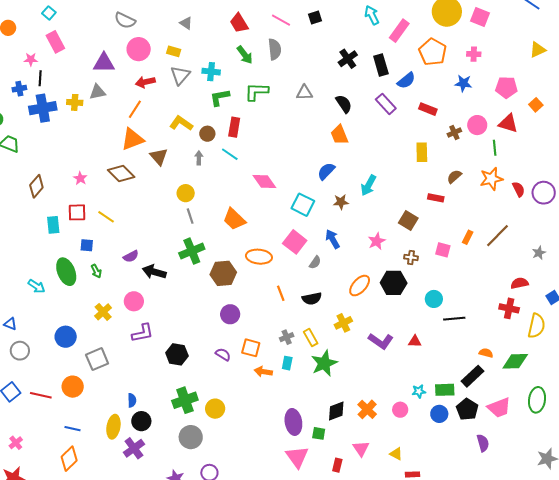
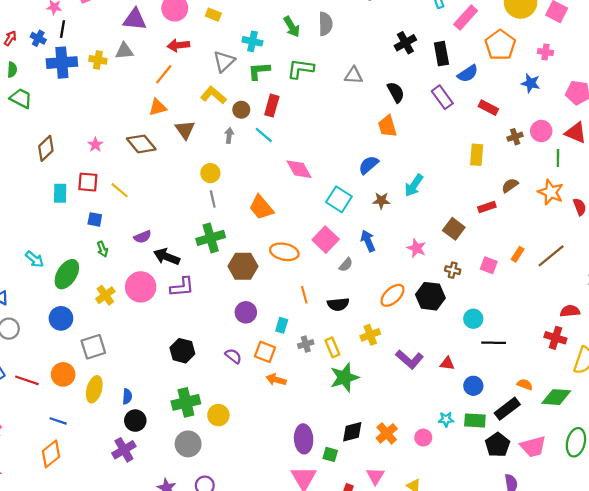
gray triangle: (180, 75) -> (224, 61), moved
blue cross: (19, 89) -> (38, 38), turned 32
orange triangle: (132, 139) -> (158, 107), size x0.7
orange star: (491, 179) -> (551, 192), turned 30
red rectangle: (436, 198) -> (487, 207), turned -35
pink star: (377, 241) -> (416, 248), turned -30
green ellipse: (66, 272) -> (67, 274), moved, turned 48
pink circle: (134, 301) -> (141, 287), size x1.4
purple L-shape: (143, 333) -> (182, 287), moved
cyan rectangle: (287, 363) -> (282, 325), moved
blue circle: (439, 414) -> (473, 386), moved
yellow ellipse: (113, 427) -> (94, 389), moved

